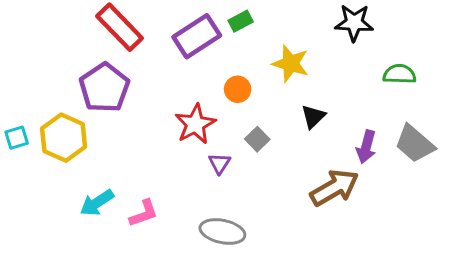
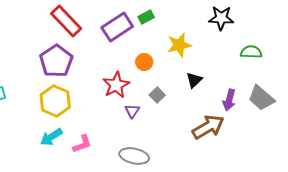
yellow star: (291, 64) -> (179, 45), turned -30
yellow hexagon: (64, 138) -> (55, 101), moved

